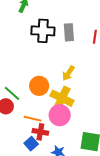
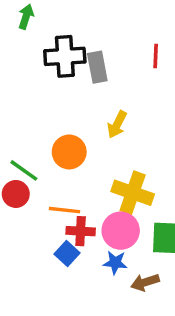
gray rectangle: (69, 32) -> (97, 67), moved
yellow cross: (62, 98) -> (133, 193), moved
pink circle: (60, 115) -> (121, 231), moved

